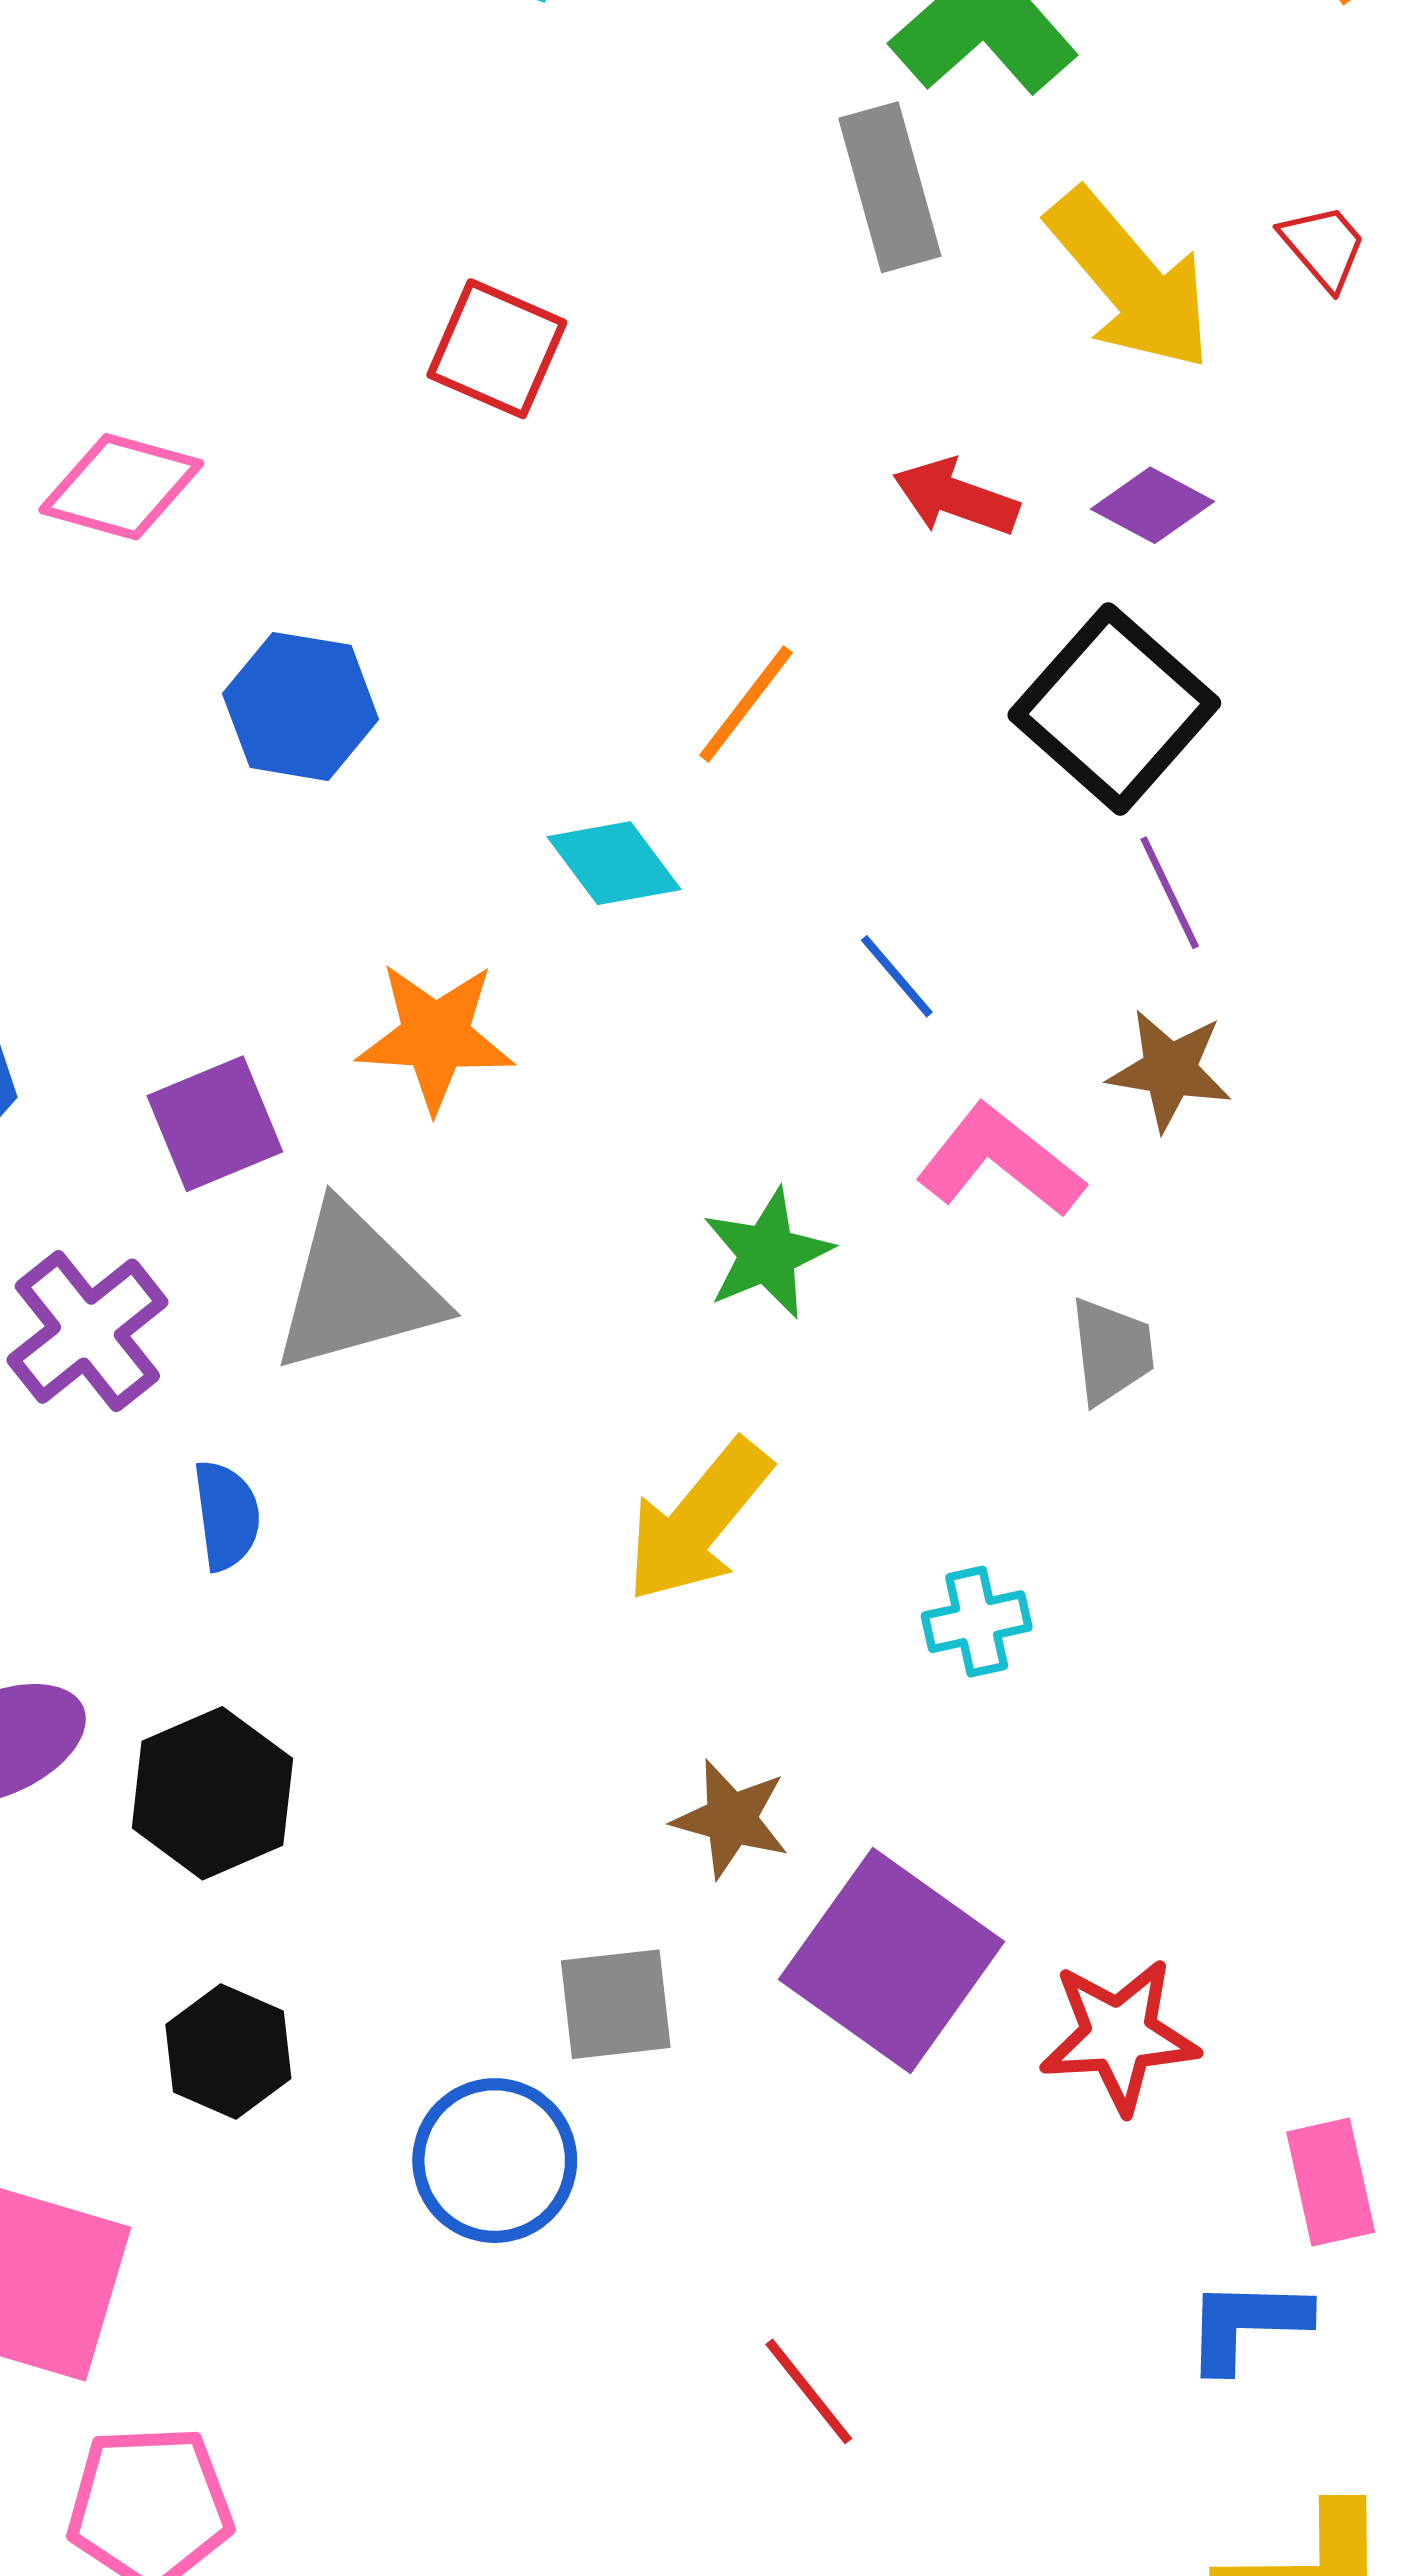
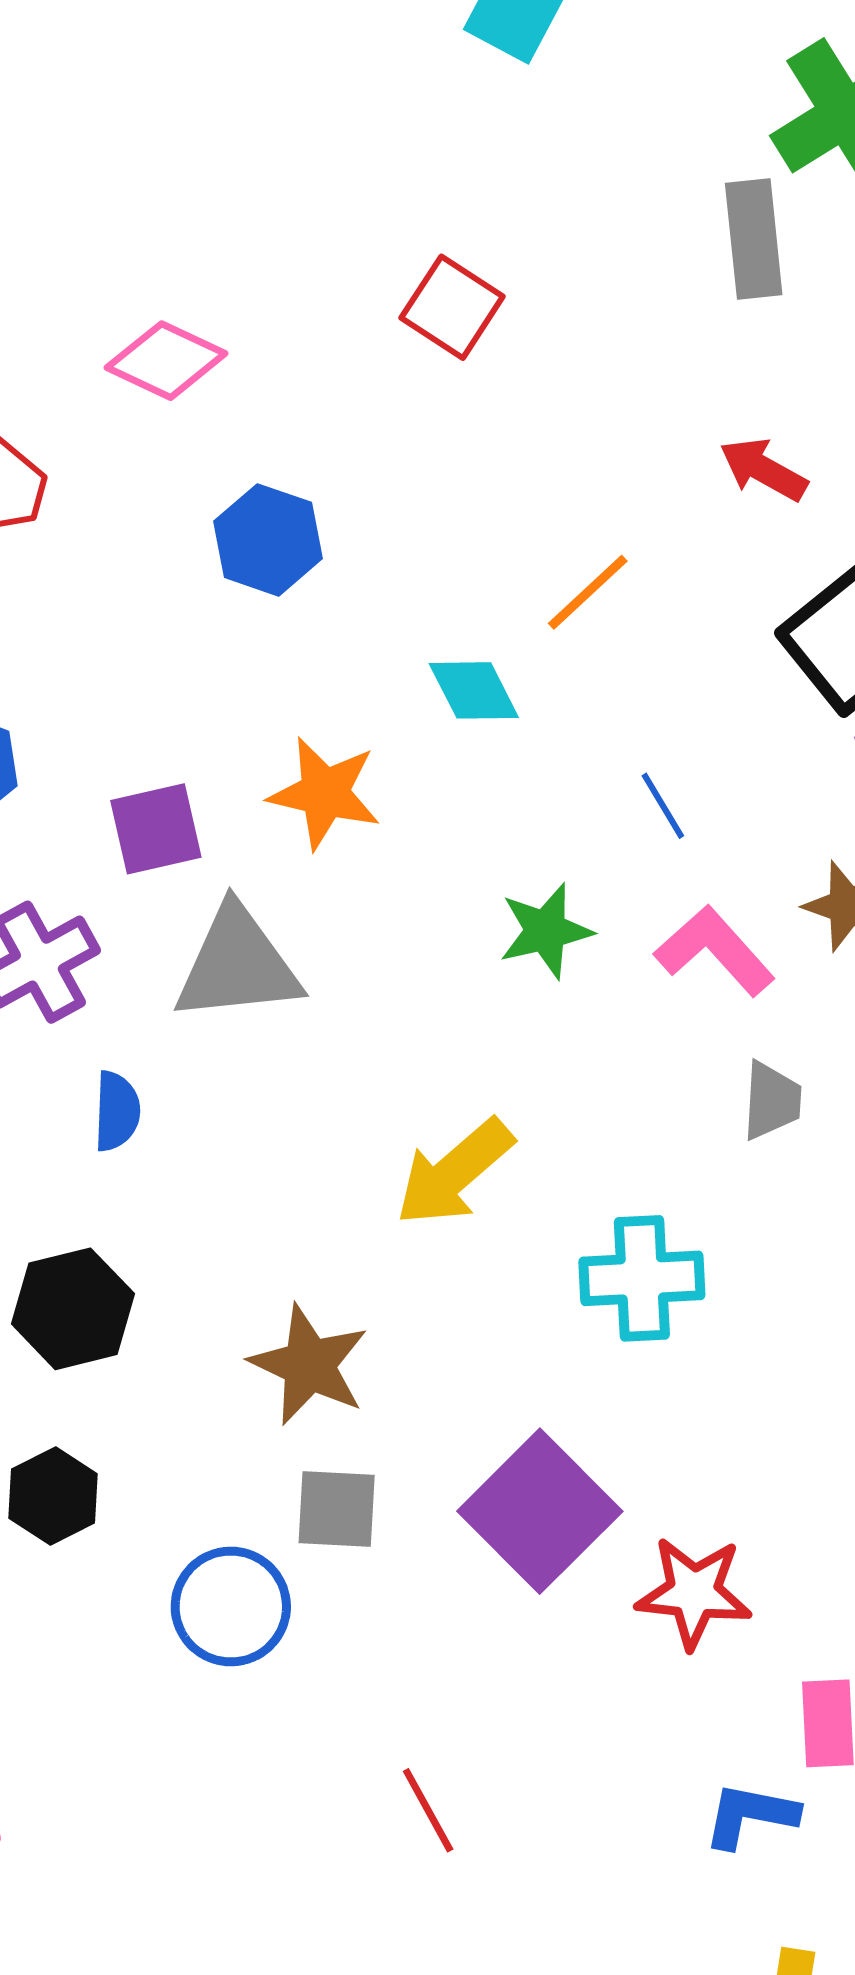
green star: (767, 1254) -> (546, 931), moved
cyan cross: (977, 1622) -> (642, 1278), size x1.6
brown star: (731, 1819) -> (309, 1365), moved, size x1.4

